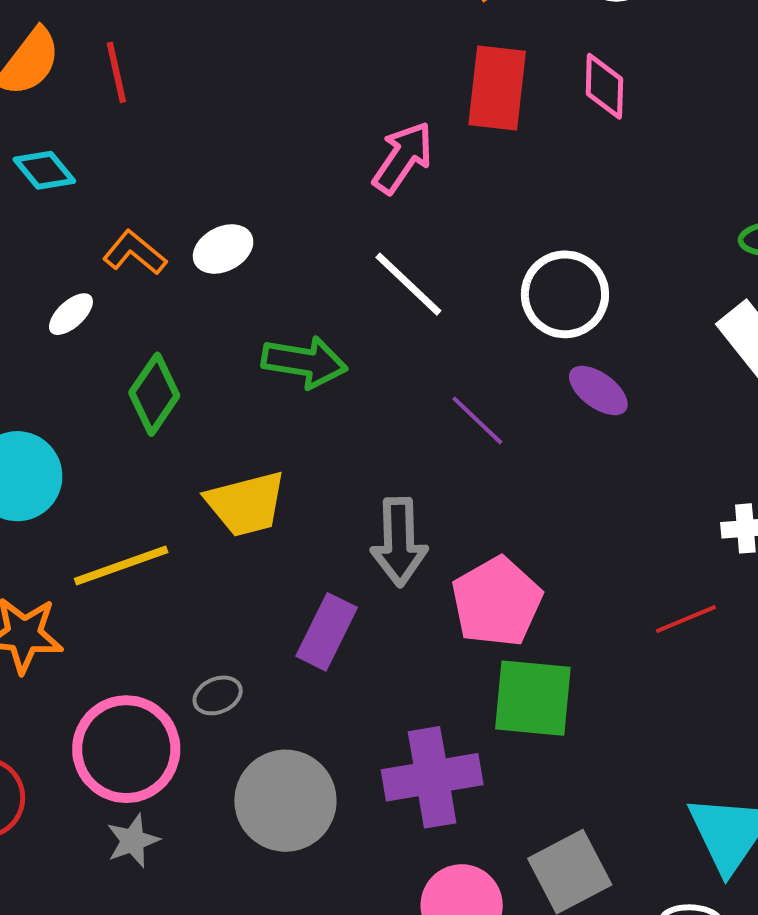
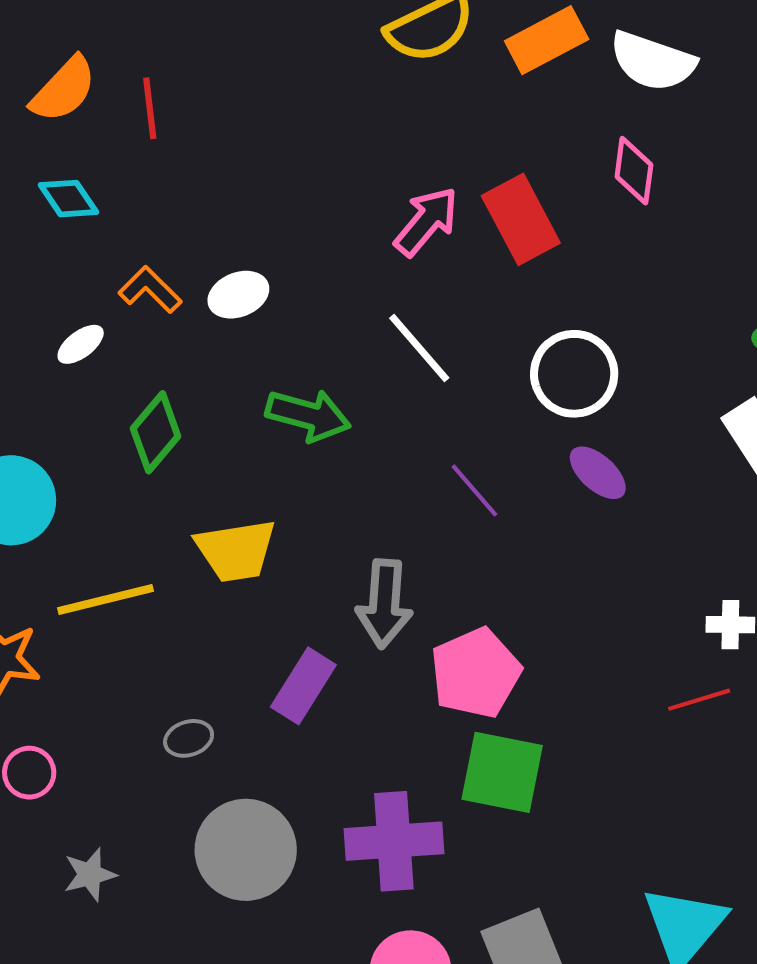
red rectangle: (497, 88) -> (521, 219), moved, turned -40
red line: (686, 619) -> (699, 700), moved
pink circle: (126, 749) -> (29, 773), moved, size x0.5

